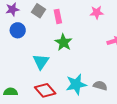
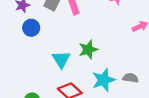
green star: (64, 42) -> (88, 50), moved, turned 30

